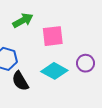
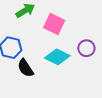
pink square: (53, 36) -> (54, 24), turned 35

